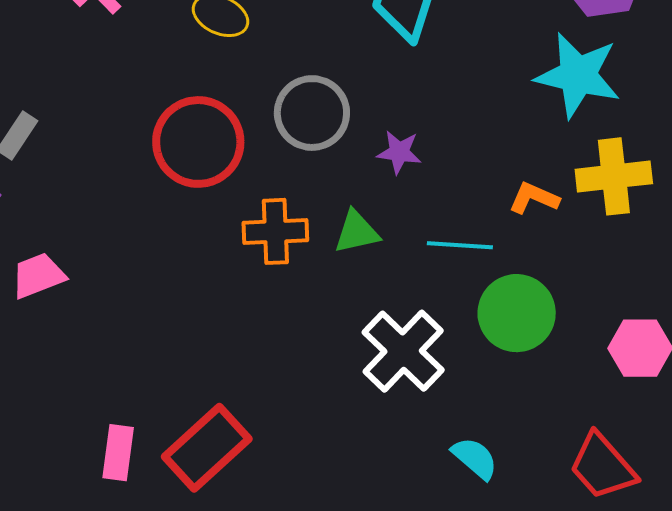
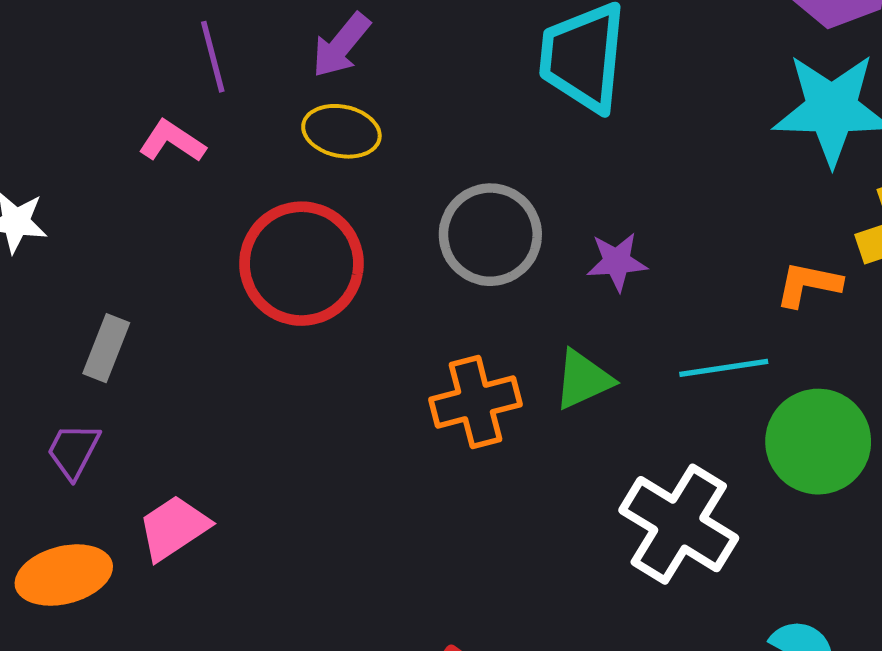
red circle: (198, 142) -> (301, 264), moved

